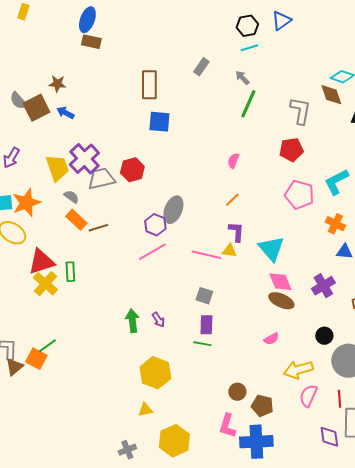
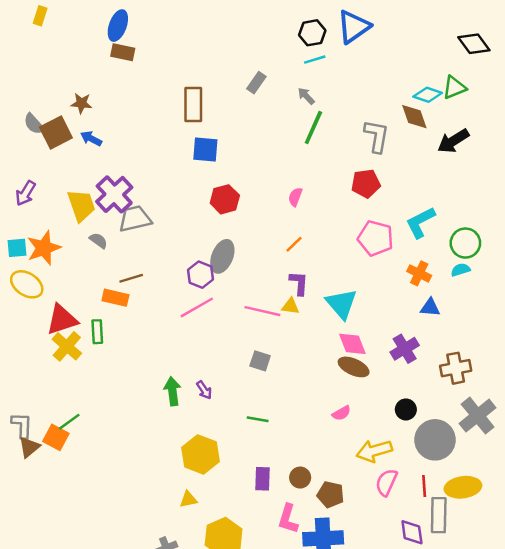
blue triangle: (281, 21) -> (354, 27), size x1.4
red hexagon: (132, 170) -> (225, 199), moved
orange rectangle: (76, 220) -> (115, 298), moved, turned -30
purple rectangle: (206, 325) -> (262, 479), moved

